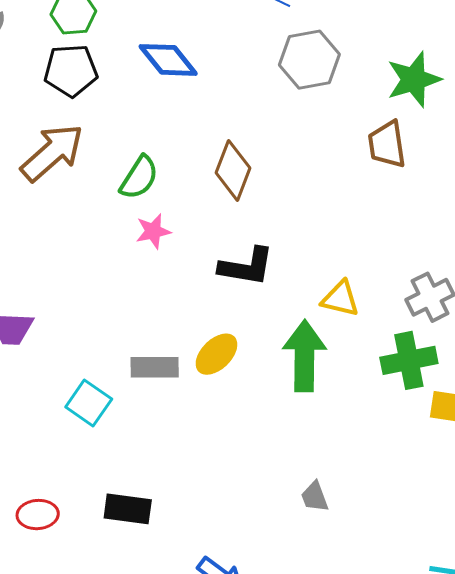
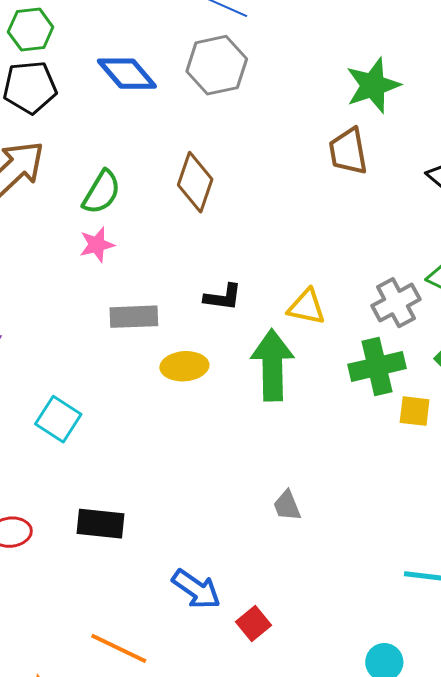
gray hexagon: (309, 60) -> (217, 65), moved
pink star: (153, 231) -> (97, 245), moved
black L-shape: (246, 267) -> (223, 297), moved, size x0.7
yellow ellipse: (216, 354) -> (184, 366), turned 42
gray rectangle: (155, 367) -> (134, 317), moved

